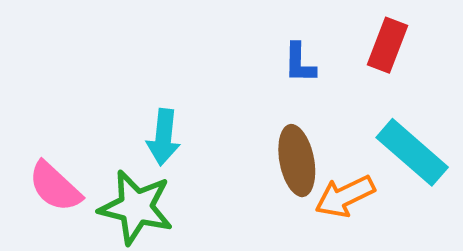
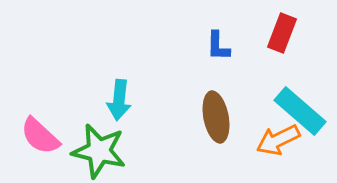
orange arrow: (345, 196) -> (278, 140), moved

